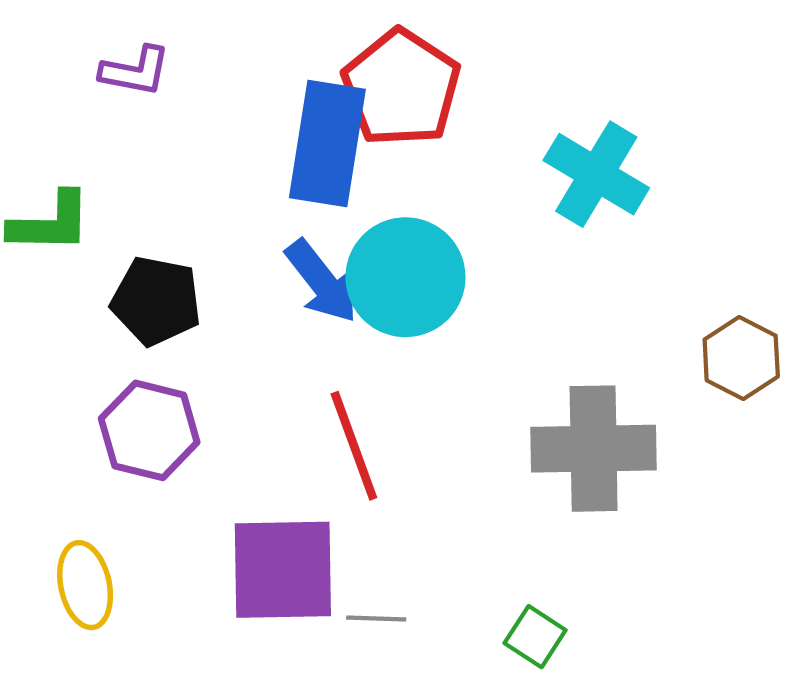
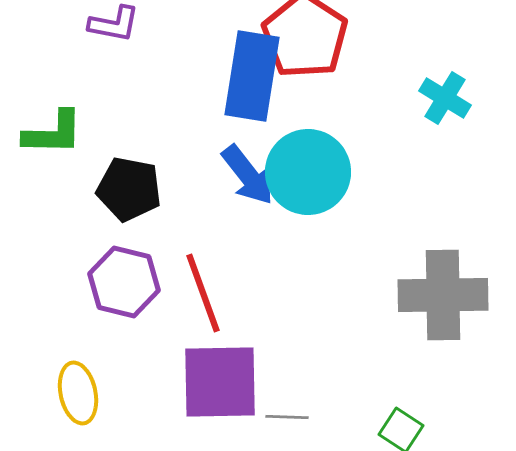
cyan cross: (596, 174) -> (445, 98), size x0.7
red line: (354, 446) -> (203, 293), moved

